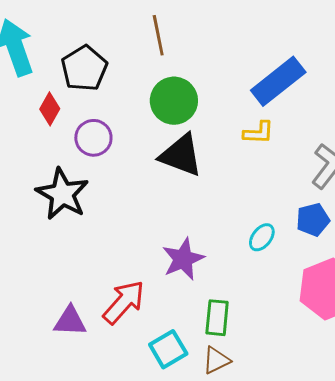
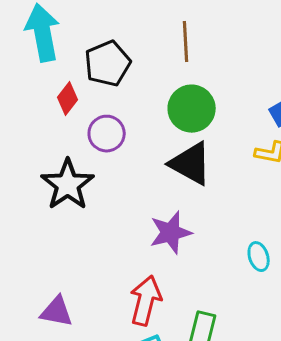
cyan ellipse: (262, 237) -> (259, 257), turned -64
purple star: (183, 259) -> (171, 233), moved
red arrow: (124, 302) -> (146, 301), moved, turned -36

